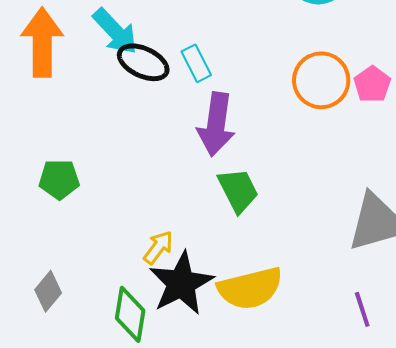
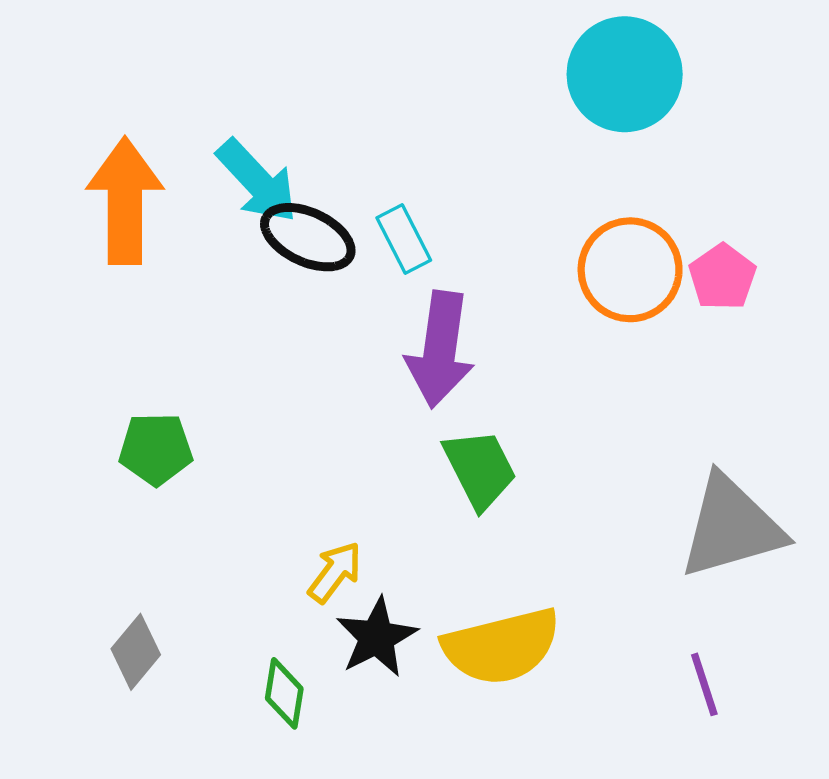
black star: (181, 283) -> (377, 637), size x0.7
green diamond: (130, 314) -> (284, 693), size x0.7

